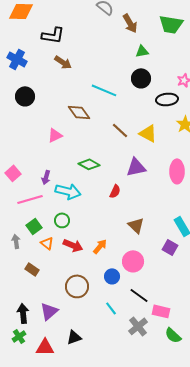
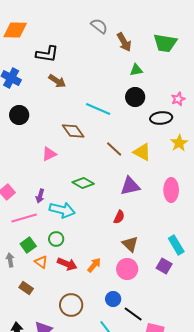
red semicircle: (115, 191) -> (119, 217), moved
pink circle: (133, 261) -> (127, 269), moved
blue circle: (112, 276) -> (113, 299), moved

